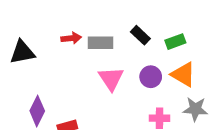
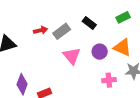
green rectangle: (175, 42) -> (123, 17), moved
gray rectangle: (100, 43) -> (62, 31), turned -30

